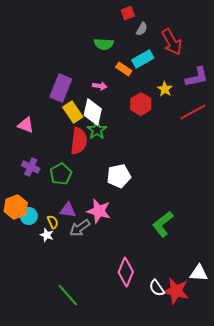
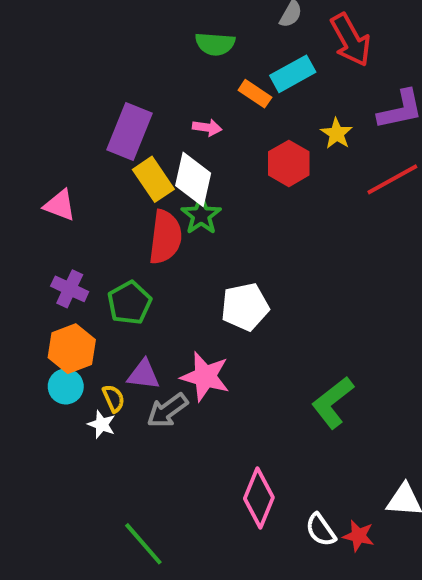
orange hexagon: (16, 207) -> (72, 349), moved
red star: (176, 291) -> (359, 536), size x0.6

